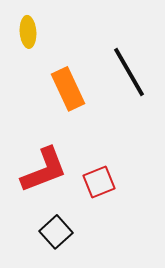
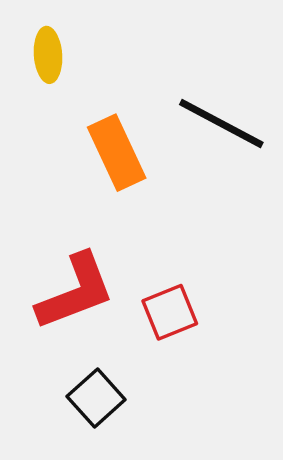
black line: (129, 72) -> (221, 124), turned -32

